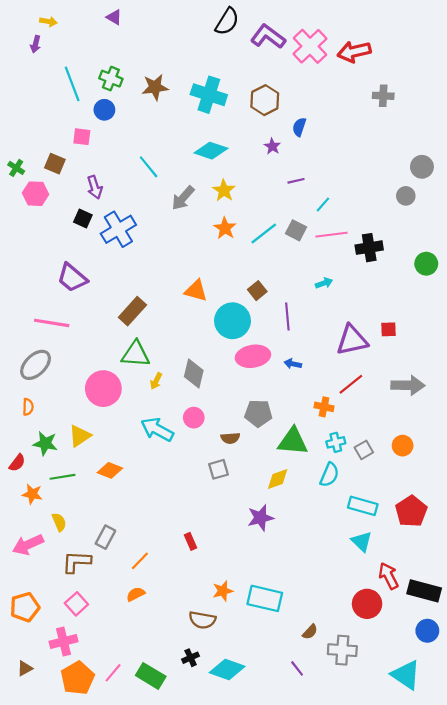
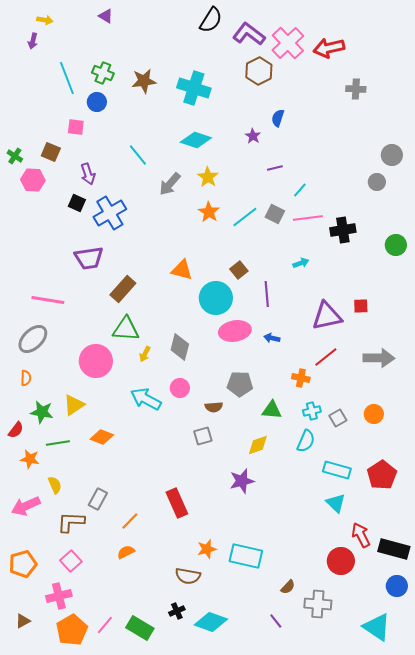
brown hexagon: (265, 100) -> (259, 71), moved
purple trapezoid: (72, 278) -> (89, 258), moved, turned -48
green triangle: (293, 441) -> (272, 410), size x0.7
red rectangle: (191, 541) -> (177, 503), size x1.8

